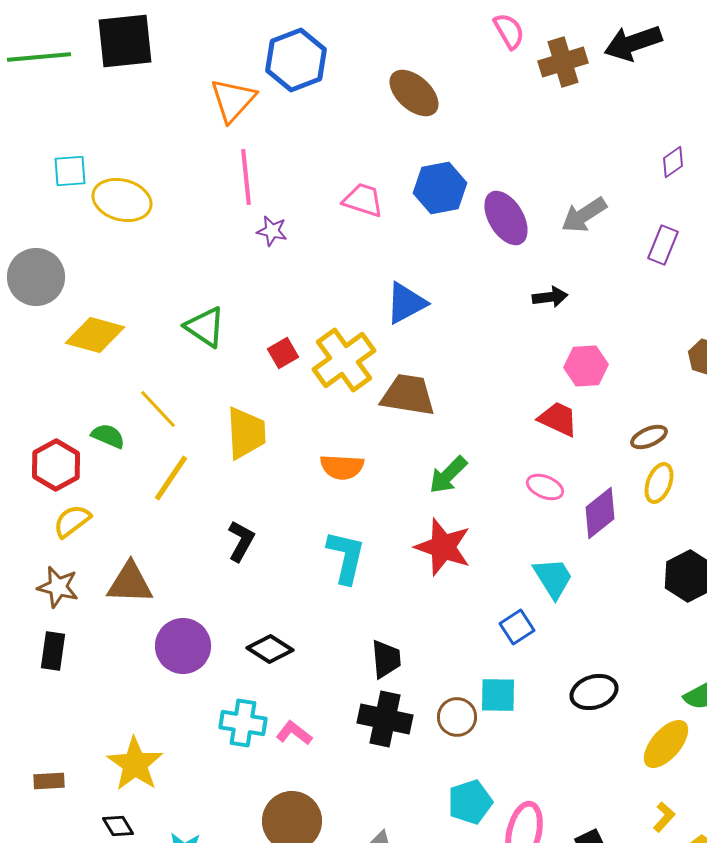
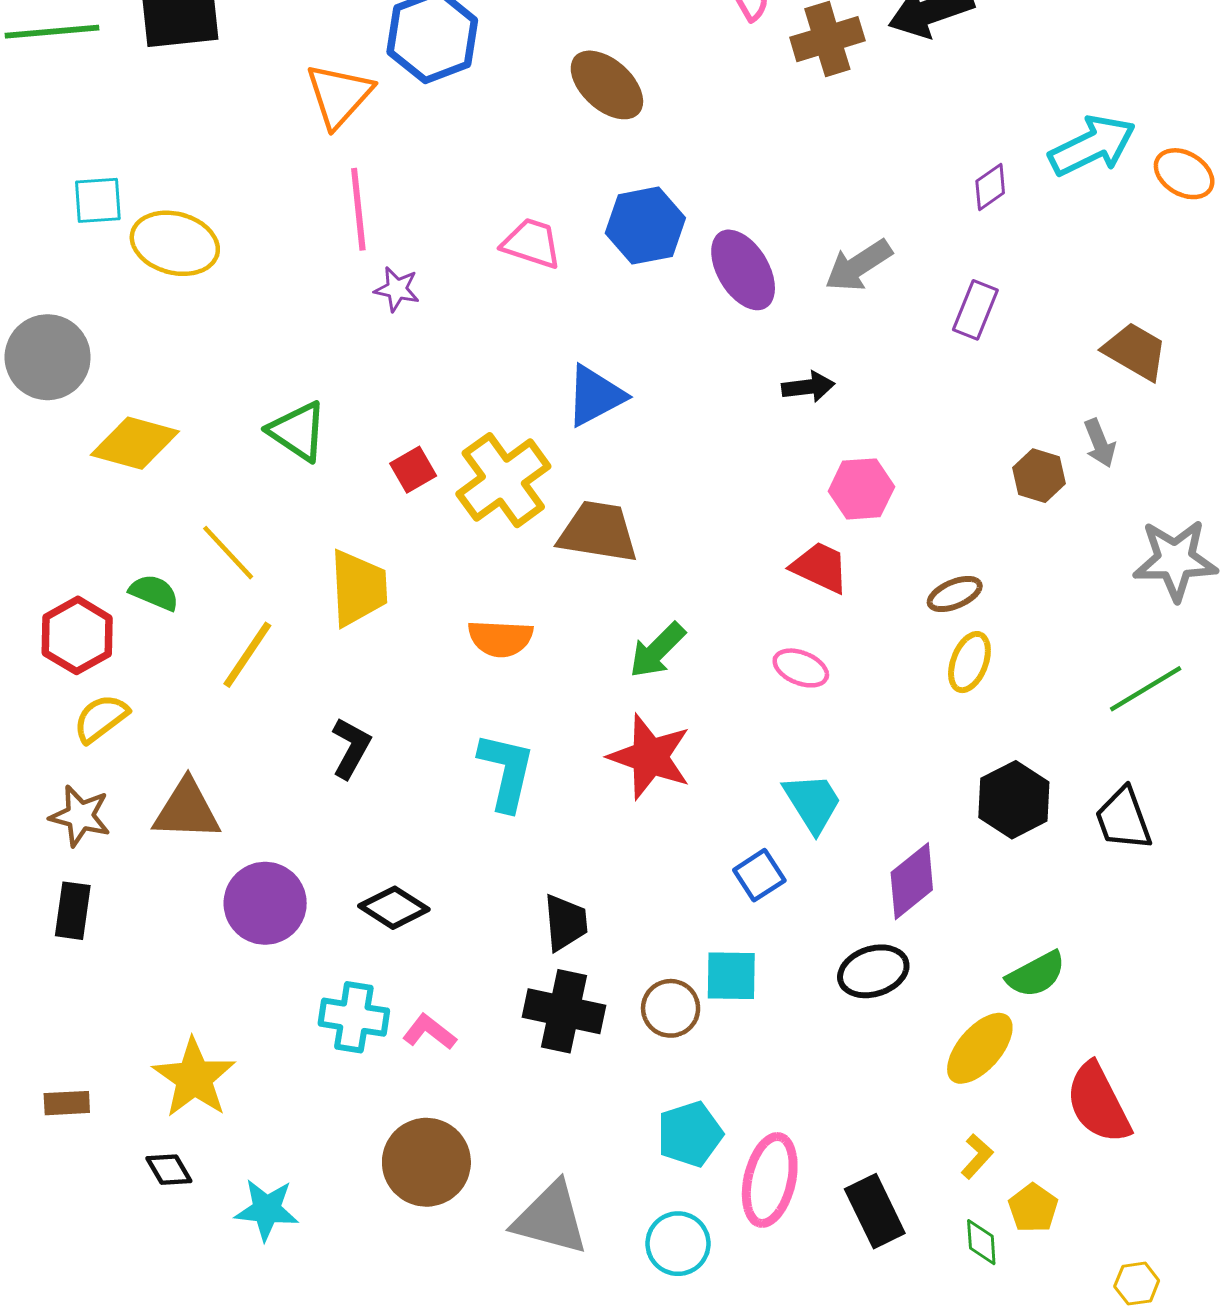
purple diamond: (600, 513) -> (912, 881), moved

